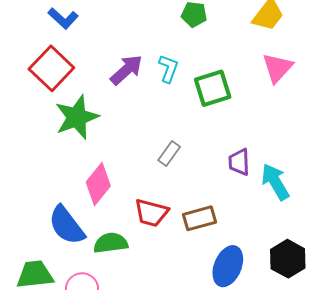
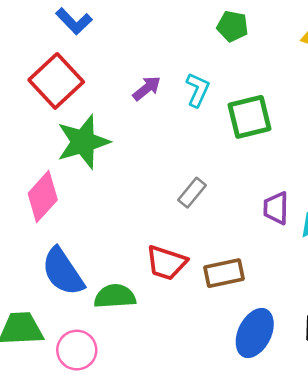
purple arrow: (126, 70) -> (147, 88), size x0.7
pink diamond: (98, 184) -> (43, 197), moved

